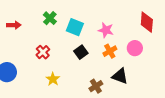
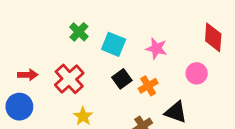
red arrow: (14, 25) -> (28, 75), moved
orange cross: (110, 51) -> (148, 86), moved
red cross: (43, 52) -> (69, 79), size x1.5

